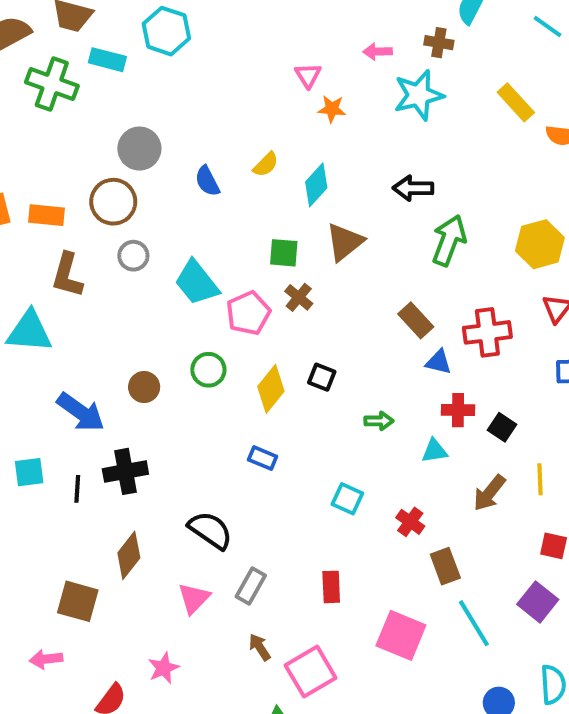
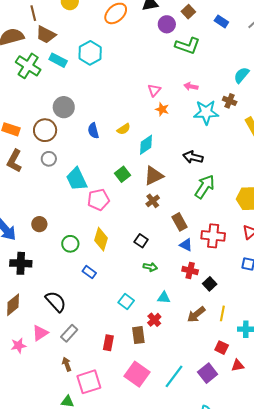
brown cross: (439, 43) -> (230, 101), moved
green square: (284, 253) -> (123, 174), turned 35
brown cross: (299, 297) -> (153, 201), moved
green circle: (208, 370) -> (70, 244), moved
black square: (322, 377) -> (141, 241), moved
yellow diamond: (271, 389) -> (101, 239), turned -35
cyan triangle: (434, 451) -> (164, 298), moved
brown rectangle: (445, 566) -> (138, 335), moved
cyan line: (474, 623) -> (174, 376), turned 55
pink star: (164, 668) -> (18, 346), moved

